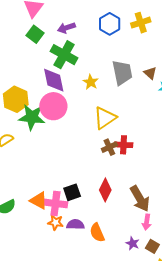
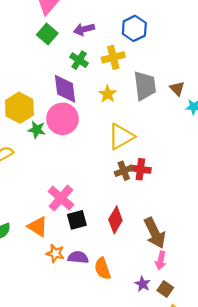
yellow cross: (141, 23) -> (113, 57), moved
green cross: (64, 55) -> (79, 60), size x0.6
green star: (32, 117) -> (37, 130), size x0.6
pink cross: (55, 203) -> (61, 198), moved, turned 30

